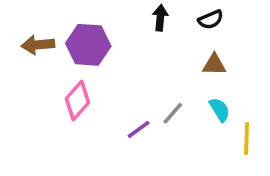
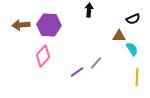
black semicircle: (211, 20) -> (133, 19), moved
cyan semicircle: (220, 110) -> (132, 49), moved

